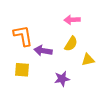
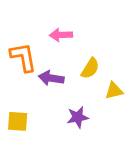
pink arrow: (72, 20) -> (61, 35), moved
yellow square: (22, 70) -> (18, 121), moved

